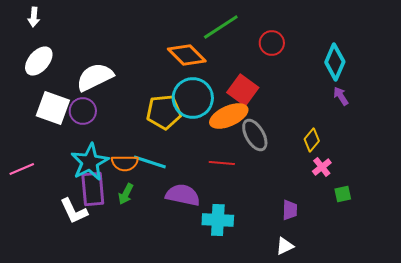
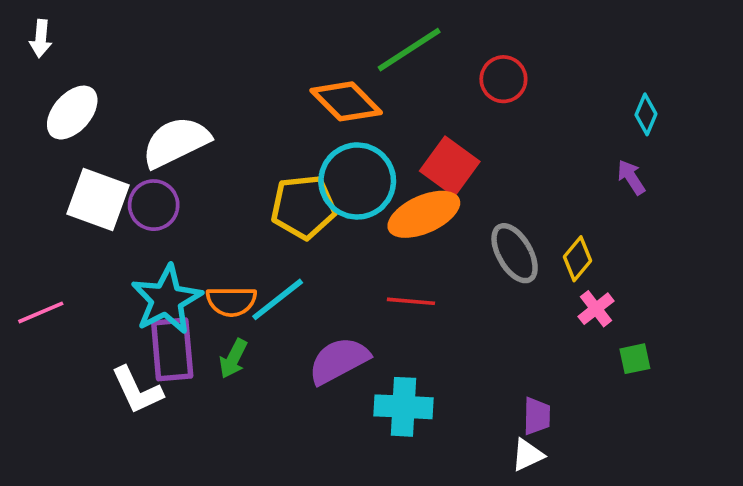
white arrow: (34, 17) -> (41, 38), moved
cyan diamond: (335, 62) -> (646, 114), moved, size x0.6
gray ellipse: (255, 135) -> (515, 253), moved
cyan line: (150, 162) -> (278, 299), turned -56
purple semicircle: (183, 195) -> (339, 361), turned -40
purple trapezoid: (290, 210) -> (537, 416), moved

